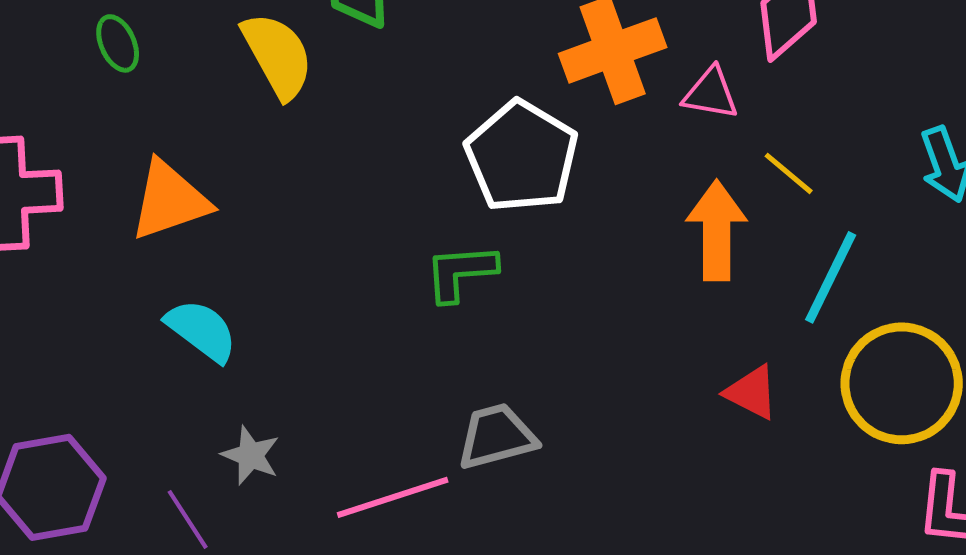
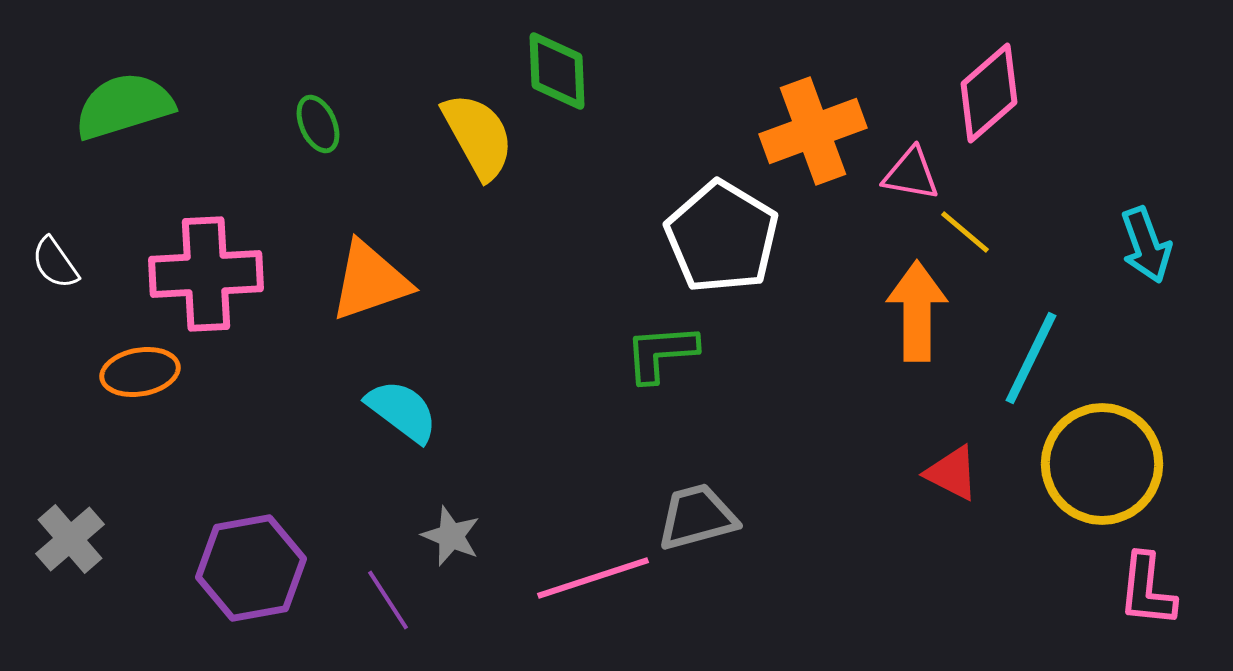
yellow line: (789, 173) -> (965, 232), moved

